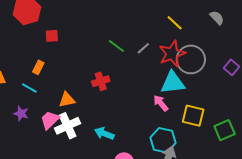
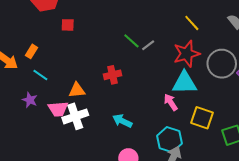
gray line: (143, 48) -> (148, 45), moved
gray circle: (191, 59) -> (222, 64), moved
orange rectangle: (38, 67) -> (31, 51), moved
pink trapezoid: (50, 120) -> (58, 109), turned -145
cyan arrow: (104, 134) -> (122, 121), moved

